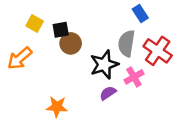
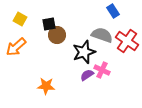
yellow square: (35, 24) -> (20, 19), moved
gray semicircle: (127, 43) -> (102, 35), turned 100
pink cross: (134, 77) -> (102, 70), moved, turned -35

